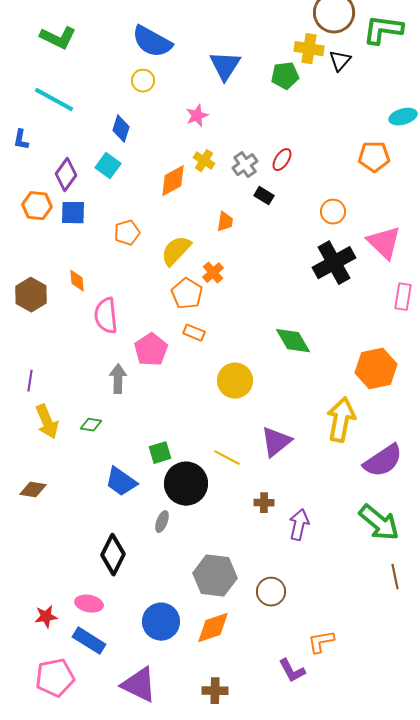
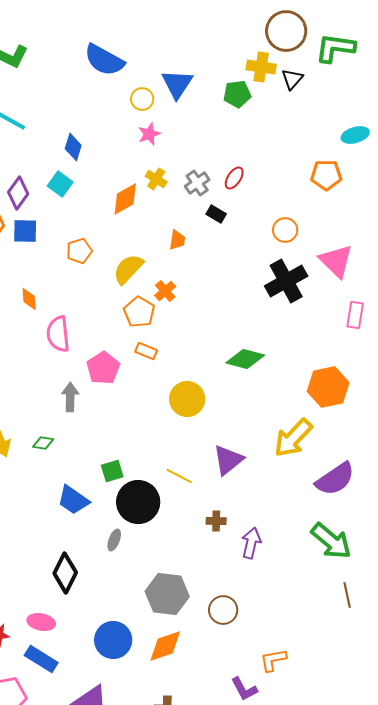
yellow circle: (143, 81) -> (142, 99), moved
green diamond: (293, 341) -> (245, 359), turned -45
yellow arrow: (341, 420) -> (293, 438), turned -147

